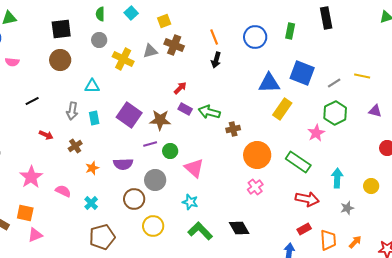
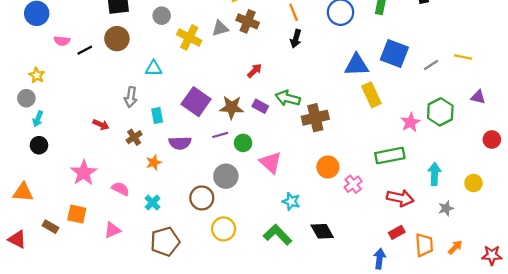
black line: (32, 101) -> (85, 50), moved
purple rectangle: (185, 109) -> (260, 106), moved
yellow rectangle: (282, 109) -> (371, 95), turned -60
green hexagon: (335, 113) -> (440, 112), moved
cyan rectangle: (94, 118) -> (157, 115), moved
brown cross: (233, 129) -> (315, 118), size x1.6
orange circle: (257, 155) -> (328, 167), moved, size x0.7
green rectangle: (298, 162) -> (390, 156), turned -45
purple semicircle: (123, 164) -> (180, 143), moved
pink cross: (255, 187) -> (353, 184), moved
cyan star: (190, 202) -> (291, 201), moved
pink triangle: (35, 235) -> (112, 230), moved

